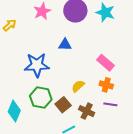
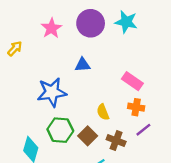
yellow semicircle: (78, 86) -> (103, 112), turned -64
purple line: (110, 104) -> (143, 130), turned -40

